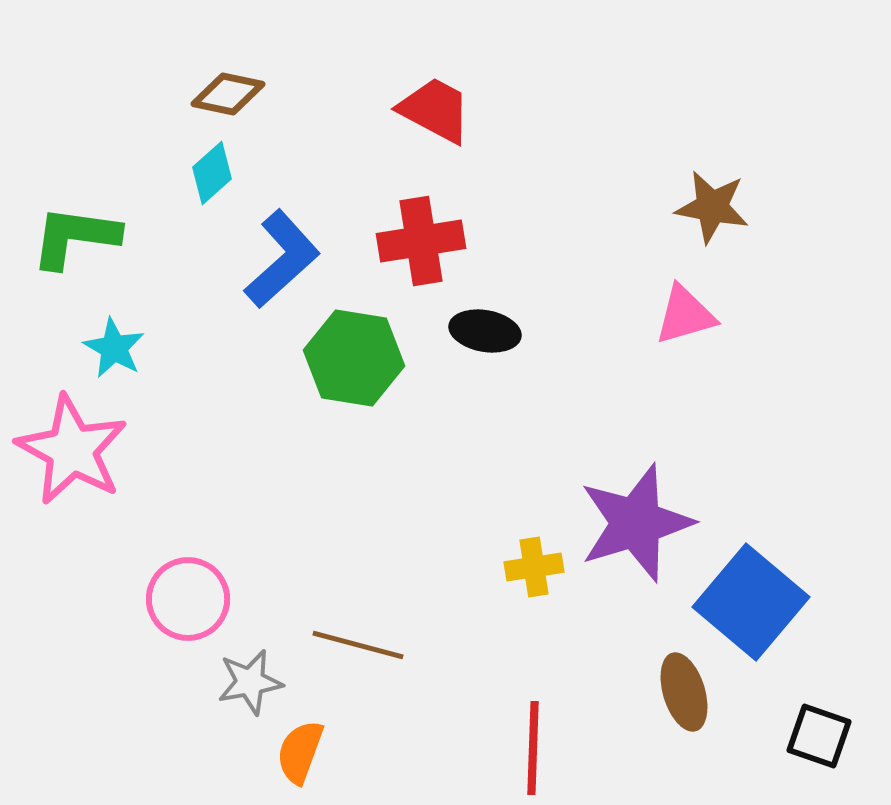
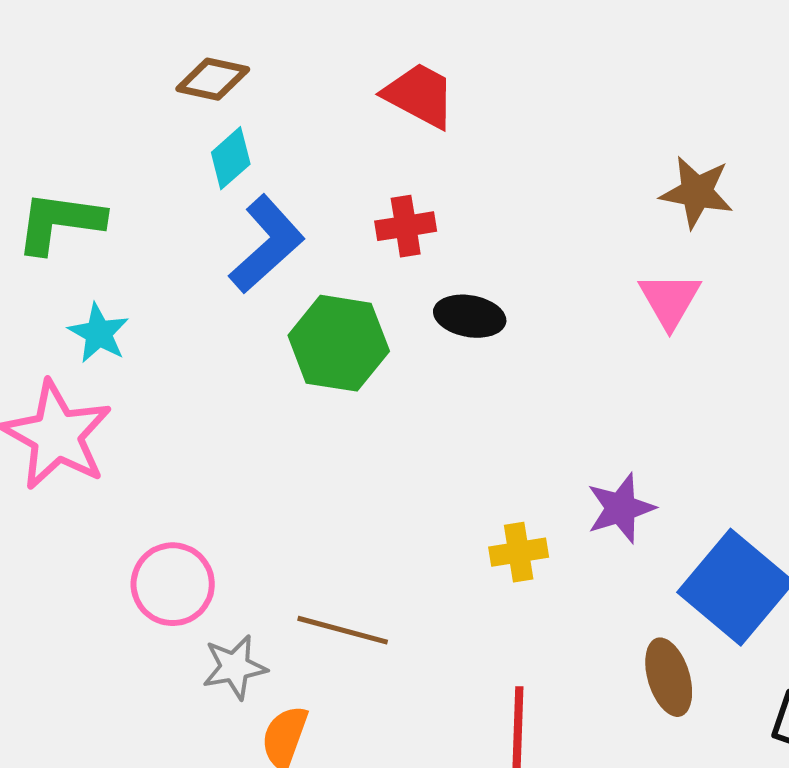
cyan diamond: (212, 173) -> (231, 158), moved
red cross: (421, 241) -> (406, 226), size x0.7
pink triangle: (685, 315) -> (670, 300), turned -44
purple star: (636, 523) -> (621, 508), size x0.6

